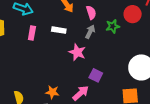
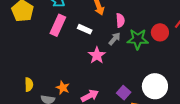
green star: (113, 26) -> (138, 39), size x1.5
pink rectangle: (32, 33) -> (58, 25), size x1.5
purple square: (96, 75) -> (124, 93), moved

